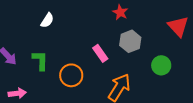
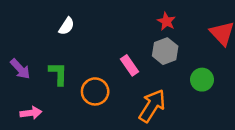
red star: (120, 12) -> (166, 21), moved

